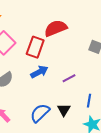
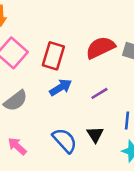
red semicircle: (56, 28) -> (100, 48), moved
blue semicircle: (40, 113) -> (65, 140), turned 95

